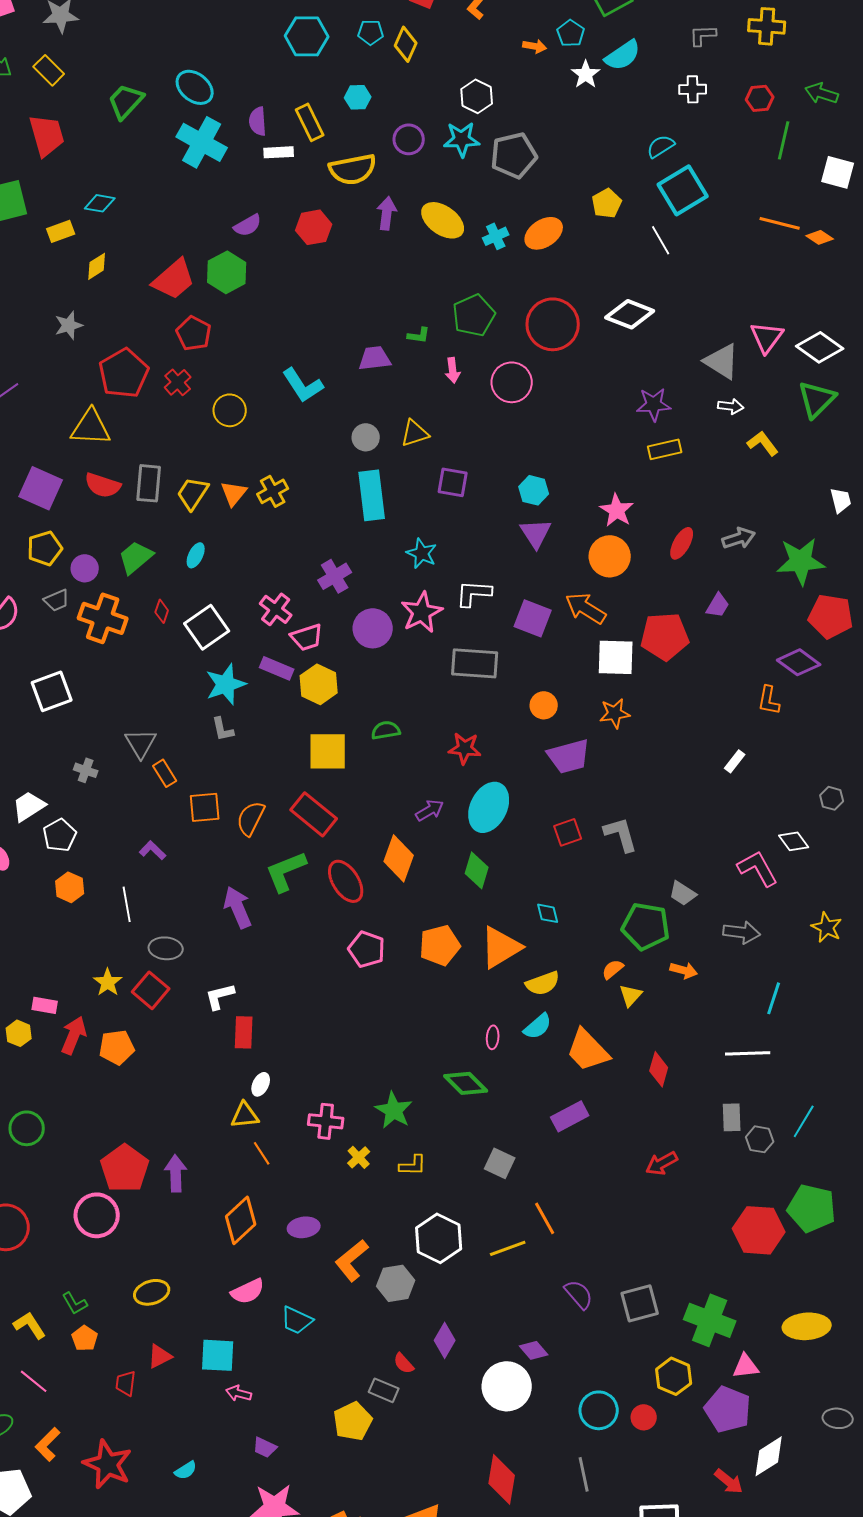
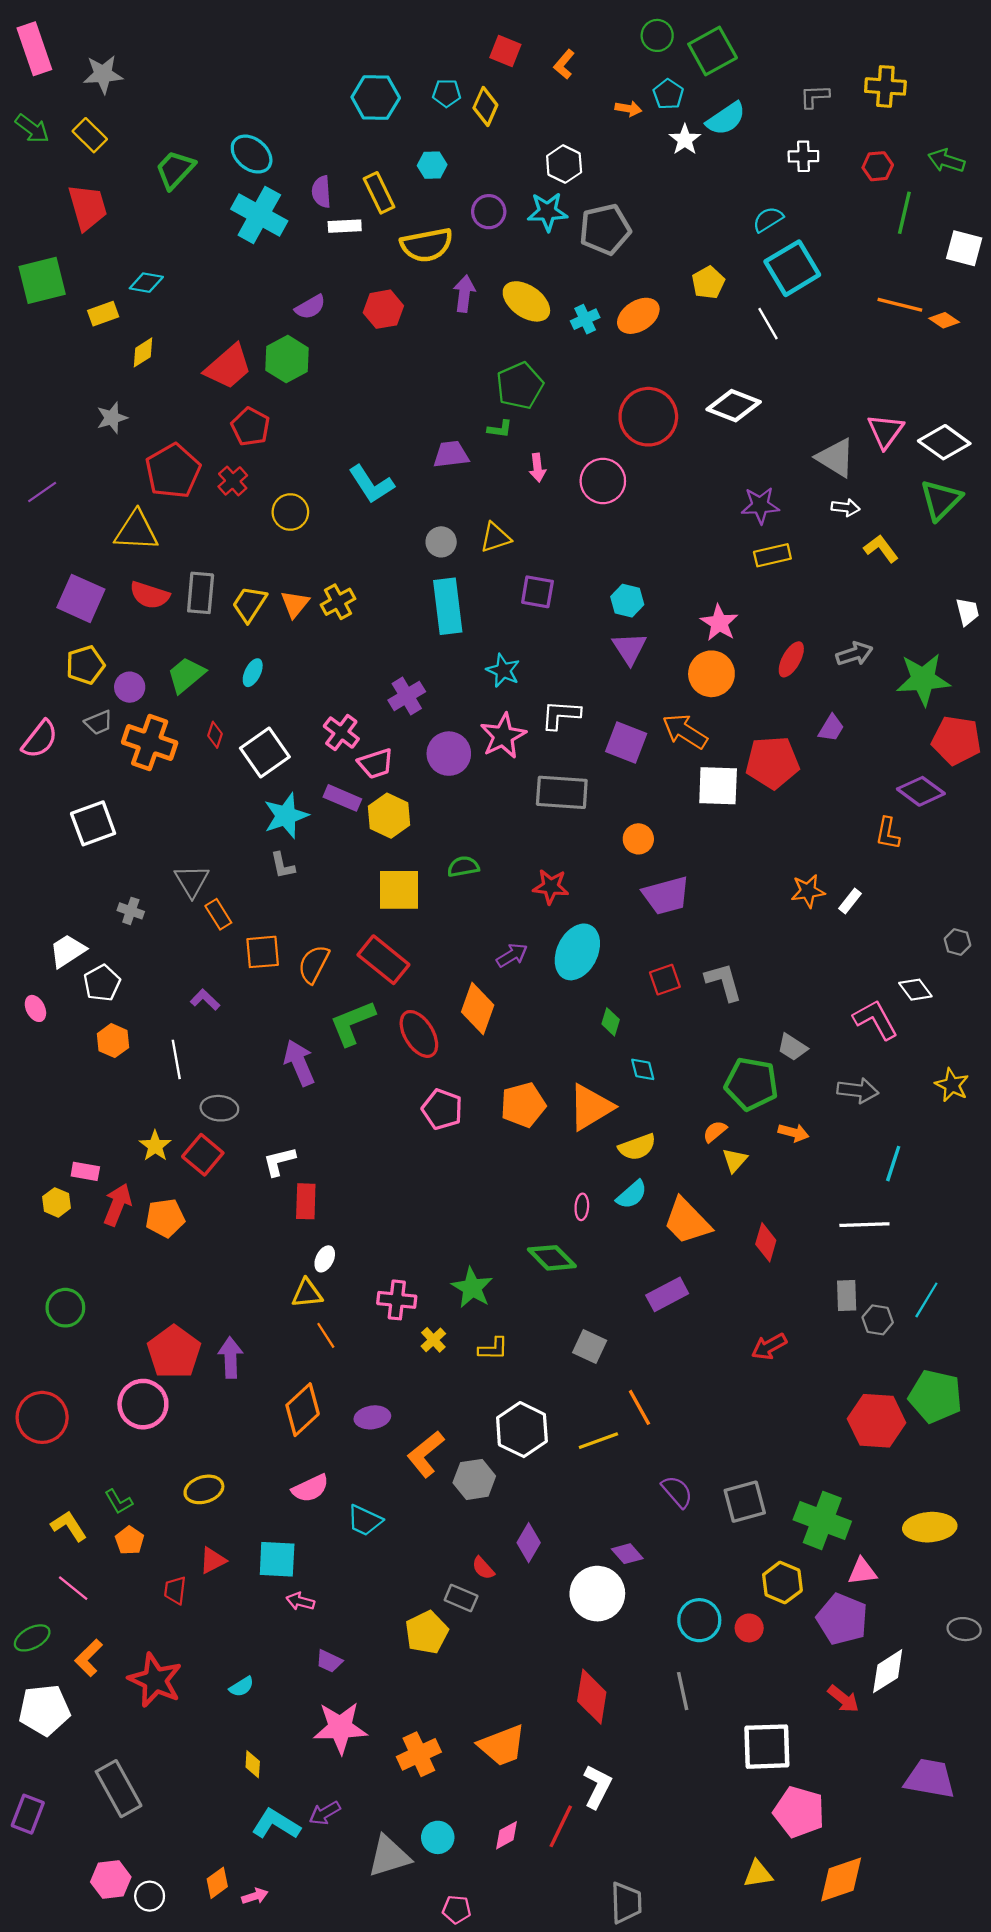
green pentagon: (474, 315) -> (520, 386), moved
orange star: (615, 713) -> (808, 891), moved
green diamond: (477, 870) -> (611, 1022), moved, size x0.7

